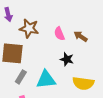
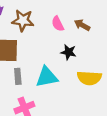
gray rectangle: (21, 77) -> (18, 76), turned -32

